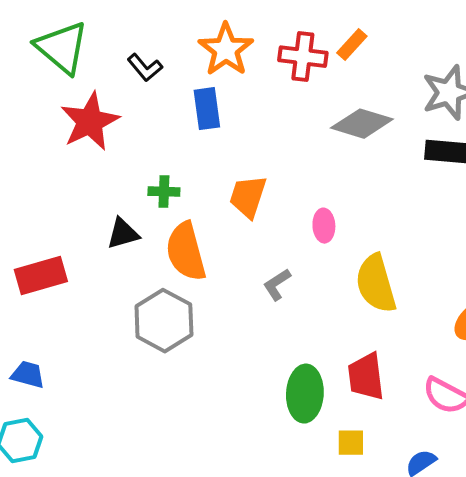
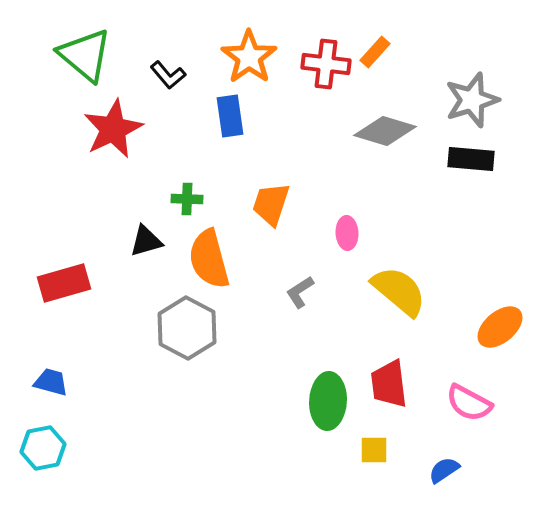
yellow semicircle: (376, 284) -> (399, 291), turned 146

